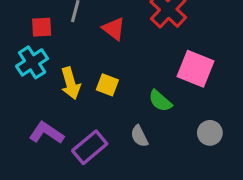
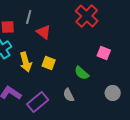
red triangle: (114, 29) -> (44, 32), moved
pink square: (195, 69) -> (104, 53), size x0.6

